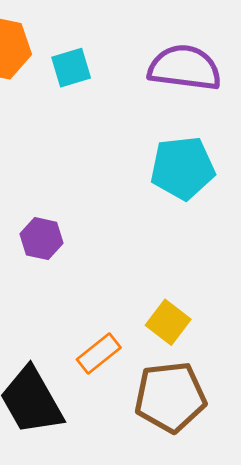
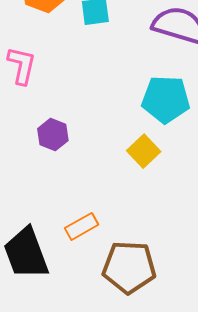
yellow square: (168, 322) -> (144, 151), moved

